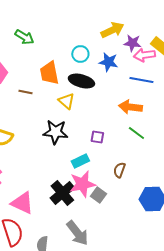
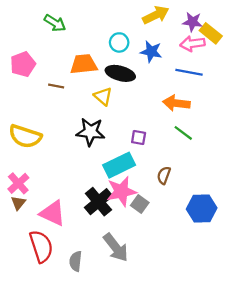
purple star: (132, 43) -> (192, 22), moved
orange trapezoid: (49, 73) -> (84, 64), turned 95
cyan rectangle: (80, 161) -> (119, 165), size x1.5

